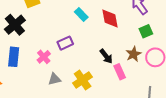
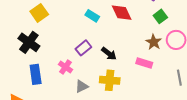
black arrow: (106, 56) -> (109, 54), moved
pink rectangle: (120, 72) -> (144, 63), turned -35
yellow cross: (83, 80) -> (110, 80), turned -36

